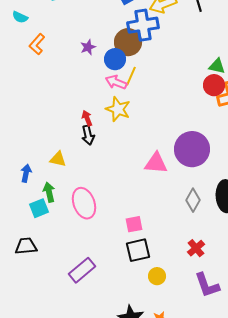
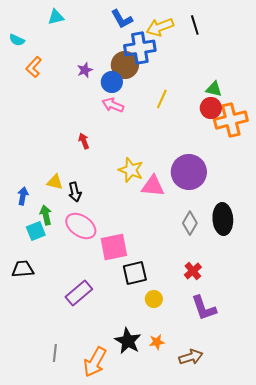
yellow line: (131, 76) -> (162, 99), moved
yellow star: (118, 109) -> (131, 170), moved
black arrow: (88, 135) -> (75, 192), moved
pink ellipse: (84, 203) -> (81, 226), turned -36
pink square: (134, 224) -> (114, 247), moved, size x1.6

